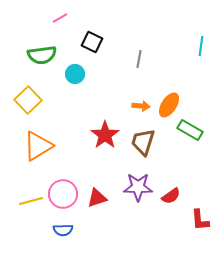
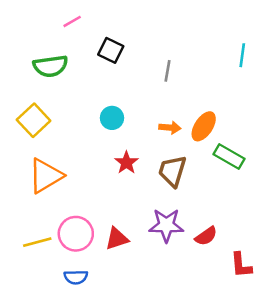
cyan circle: (75, 74) -> (112, 118), moved
red star: (105, 135) -> (126, 163), size x0.7

